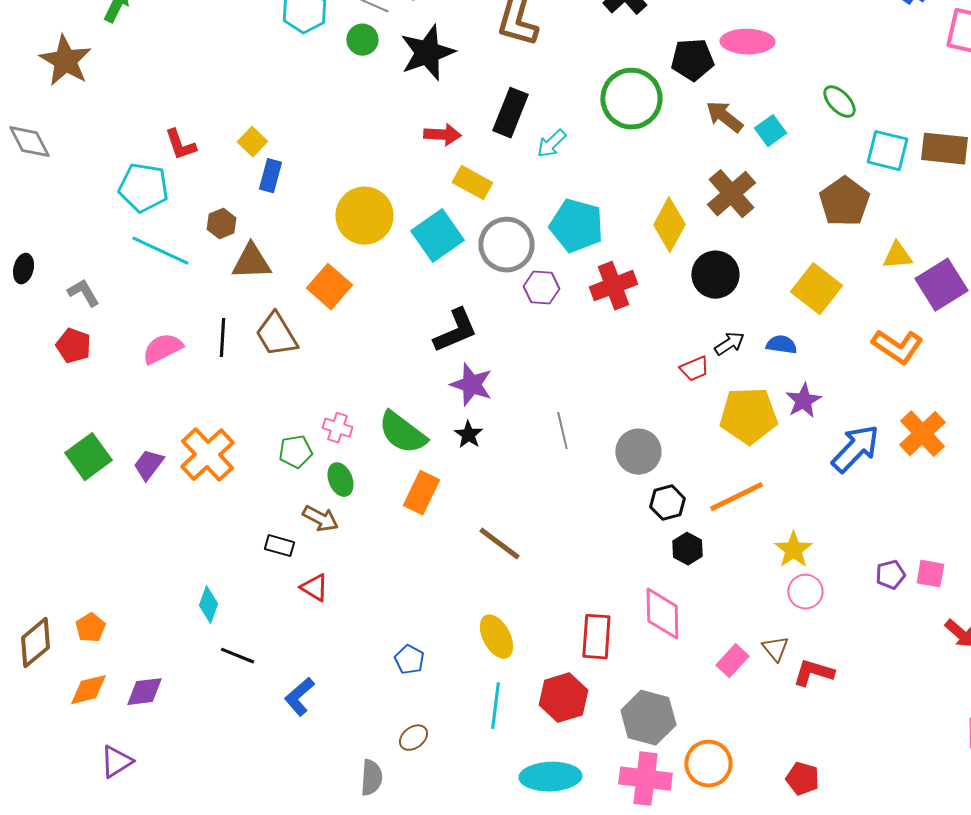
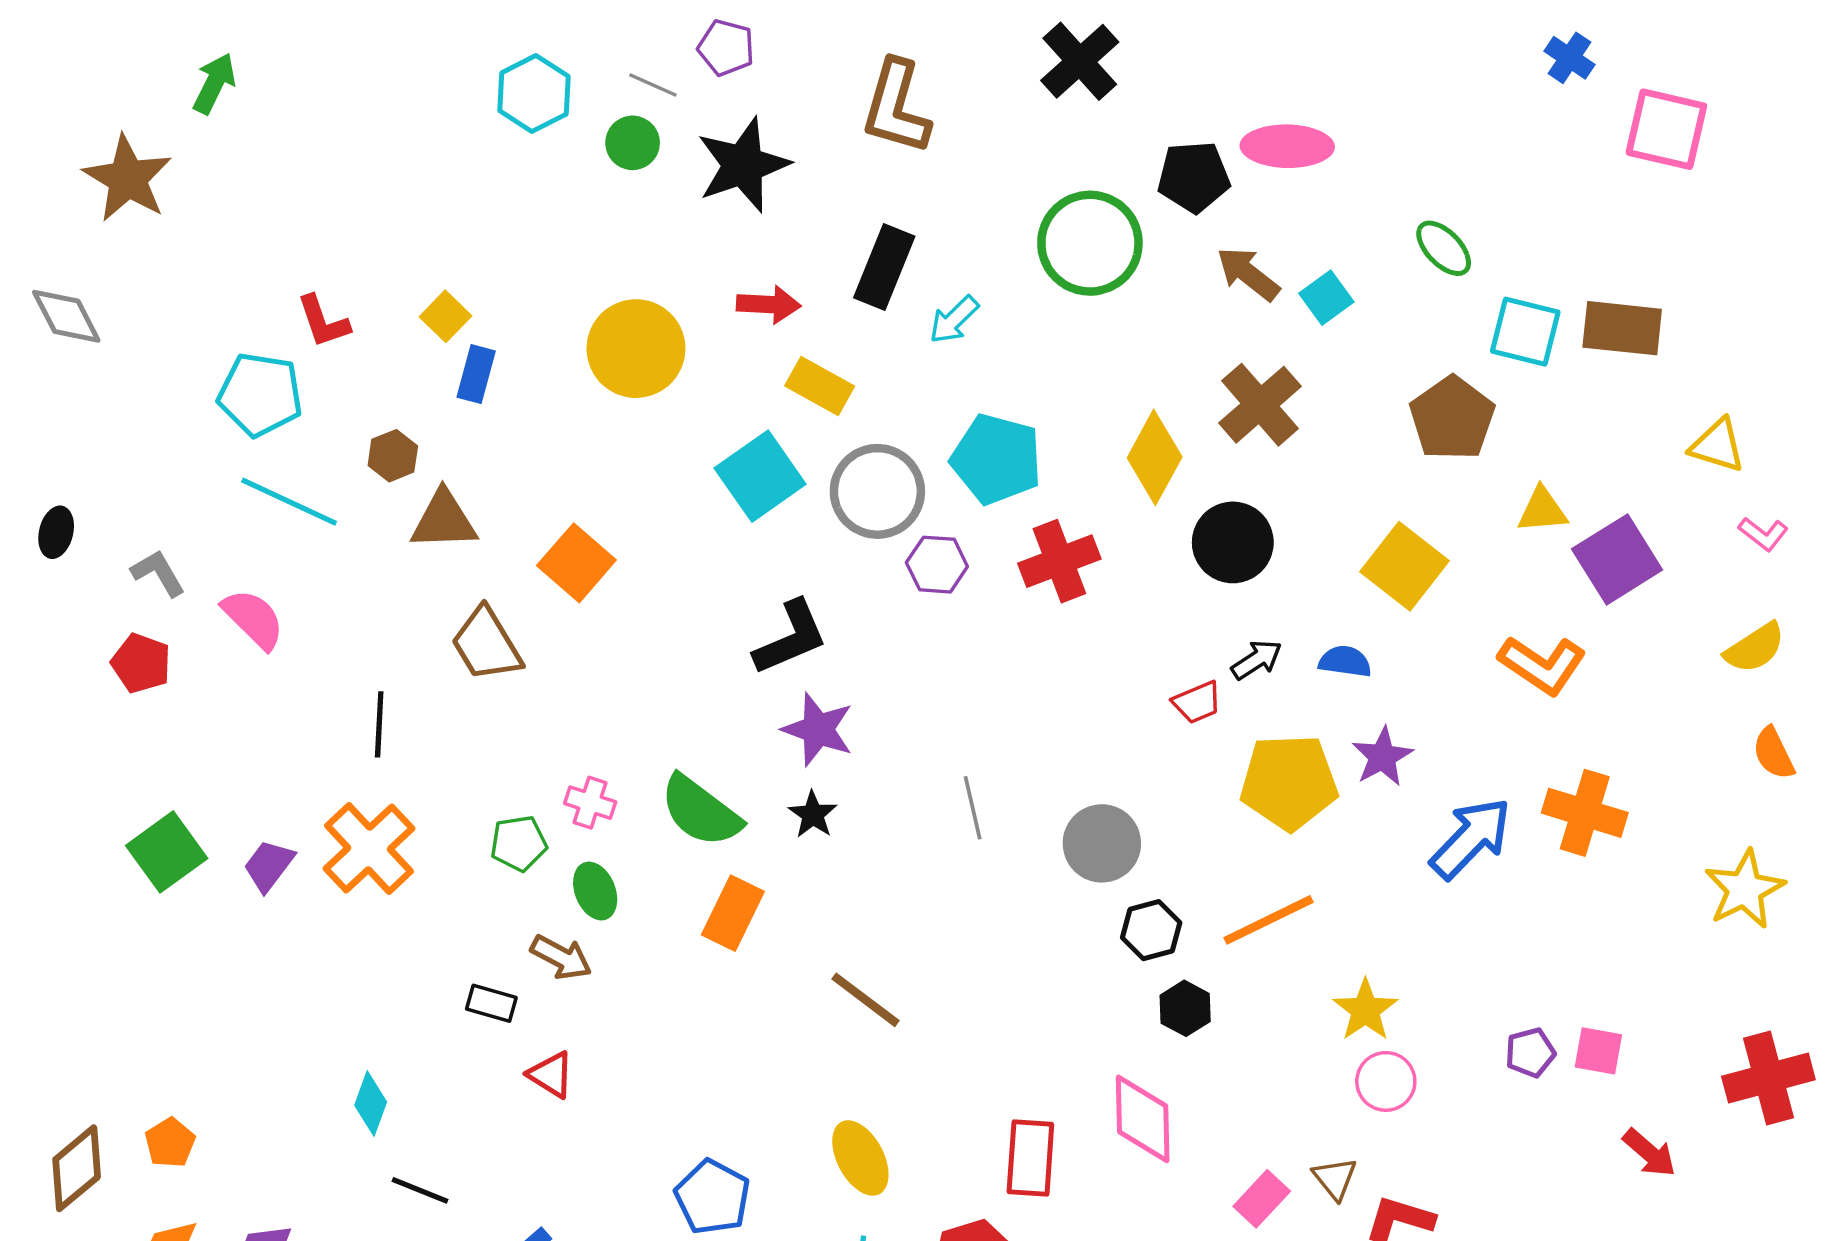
yellow circle: (364, 216) -> (636, 349), moved
black line: (222, 338) -> (379, 724), moved
pink semicircle: (162, 349) -> (253, 619), moved, turned 72
orange cross: (922, 434) -> (1585, 813), turned -30
blue pentagon: (409, 660) -> (712, 1197), size x1.5

